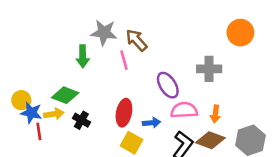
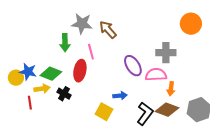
pink line: (124, 60) -> (91, 52), moved
pink semicircle: (184, 110) -> (156, 75), moved
blue star: (31, 113) -> (28, 72), moved
red ellipse: (124, 113) -> (80, 71), moved

